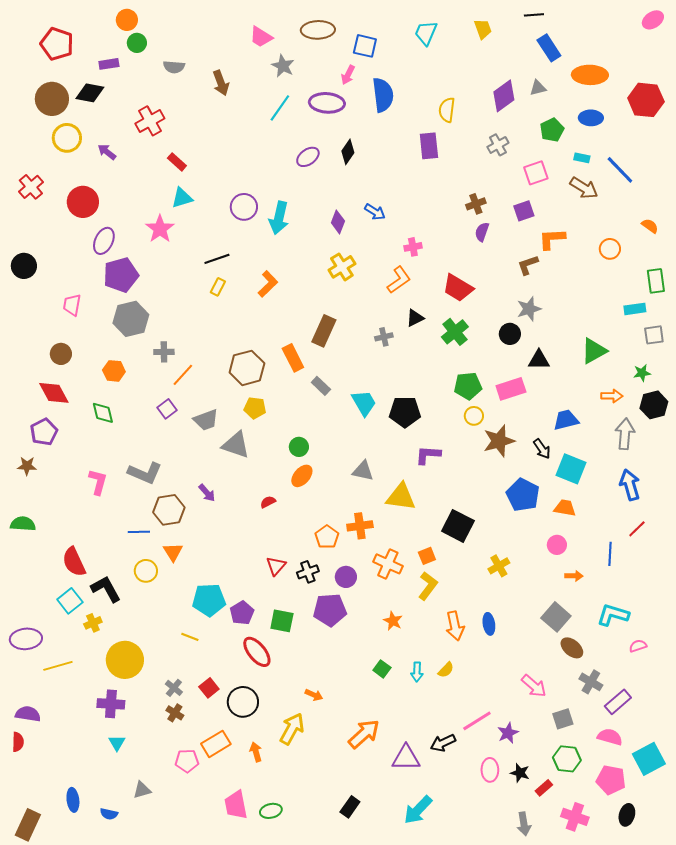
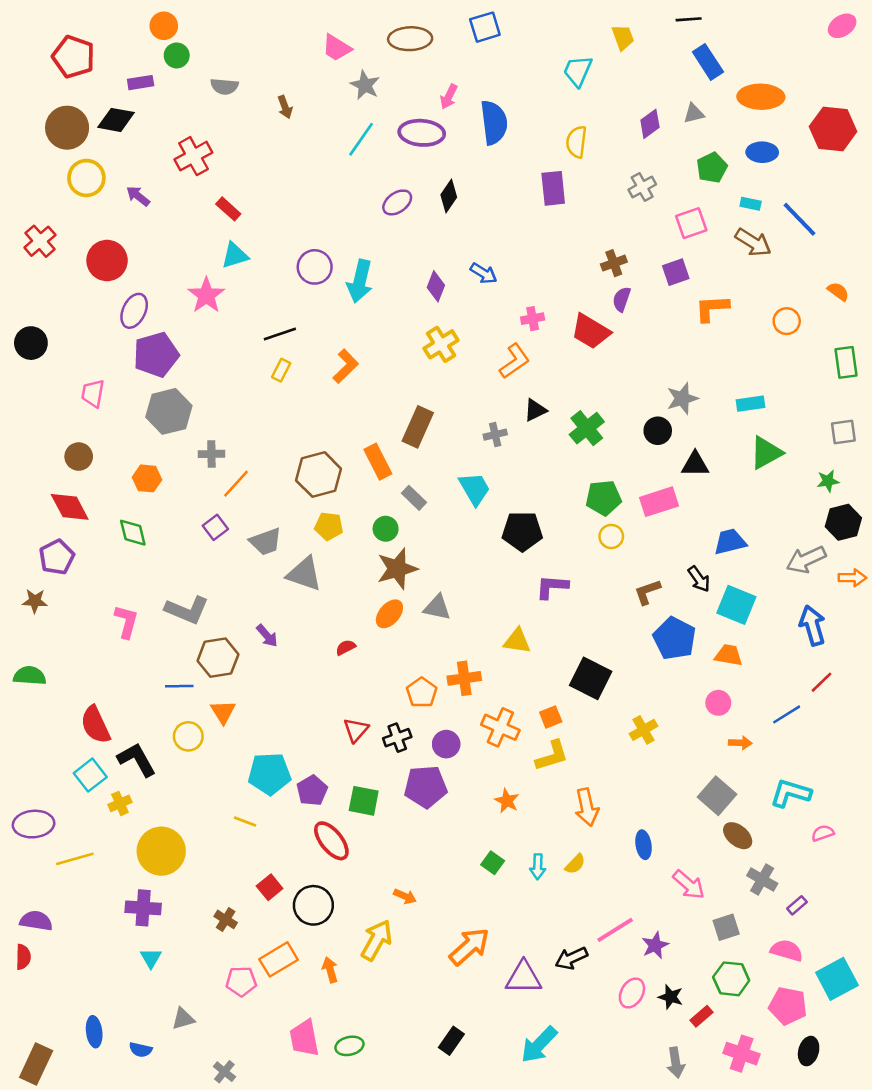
cyan trapezoid: (426, 33) -> (578, 71), moved
blue square: (365, 46) -> (485, 27), moved, turned -30
brown arrow: (221, 83) -> (285, 107), size x0.7
purple diamond: (504, 96) -> (650, 124), size x0.7
brown L-shape: (528, 265) -> (647, 592), moved
red trapezoid: (458, 288) -> (591, 331), moved
cyan rectangle: (635, 309) -> (751, 404), moved
orange arrow: (612, 396) -> (852, 578), moved
cyan trapezoid: (364, 403) -> (475, 489), moved
gray arrow: (625, 434) -> (806, 560), turned -120
brown star: (499, 441) -> (397, 569), moved
green circle: (299, 447) -> (386, 529), moved
gray triangle: (363, 471) -> (437, 607), moved
yellow triangle: (401, 497) -> (517, 641), size x0.7
blue line: (610, 554) -> (787, 714), turned 55
yellow L-shape: (428, 586) -> (552, 756), turned 36
blue ellipse: (489, 624) -> (644, 845), moved
gray cross: (174, 688) -> (224, 1072), moved
purple rectangle: (618, 702) -> (797, 905), size x0.6
pink ellipse: (490, 770) -> (632, 993), turned 30

